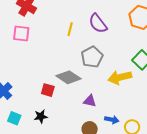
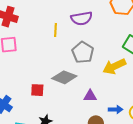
purple semicircle: (98, 23) -> (82, 18), turned -50
red square: (48, 90) -> (37, 90), moved

